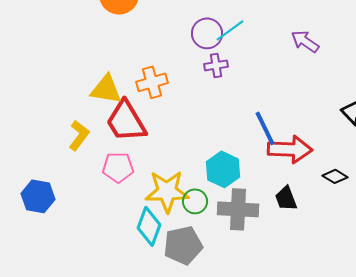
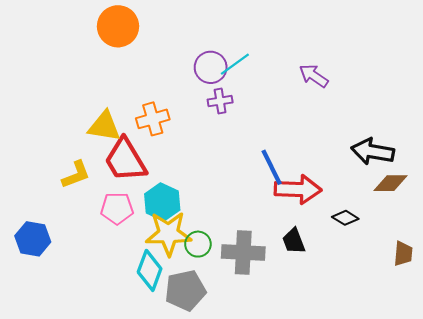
yellow L-shape: (79, 135) -> (76, 175), turned 32
cyan hexagon: (223, 169) -> (162, 202), moved

